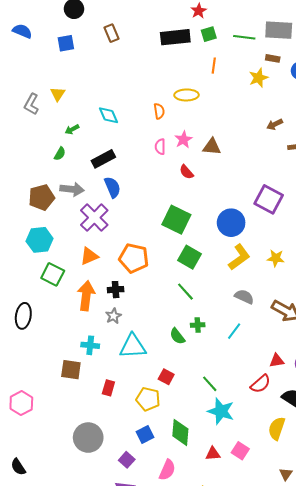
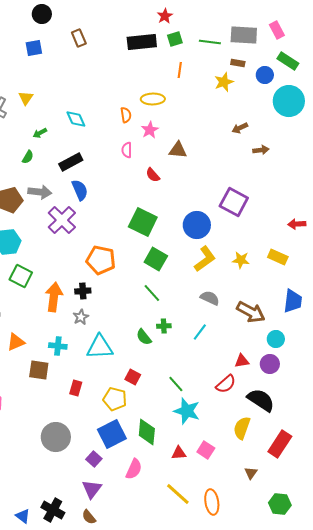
pink star: (183, 140) -> (150, 130), moved
orange triangle: (89, 256) -> (16, 342), moved
blue square: (145, 435) -> (112, 434), size x1.6

